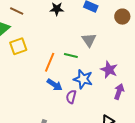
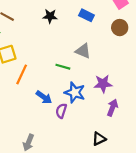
gray triangle: (89, 40) -> (83, 51), turned -35
orange line: (50, 62) -> (22, 74), moved
purple star: (109, 70) -> (103, 84), turned -30

